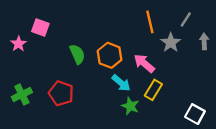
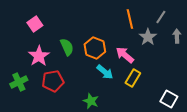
pink square: (40, 28) -> (35, 24), turned 35
pink star: (18, 44) -> (39, 56), moved, size x1.5
red pentagon: (61, 93) -> (53, 81), turned -30
green star: (130, 106) -> (91, 101), moved

